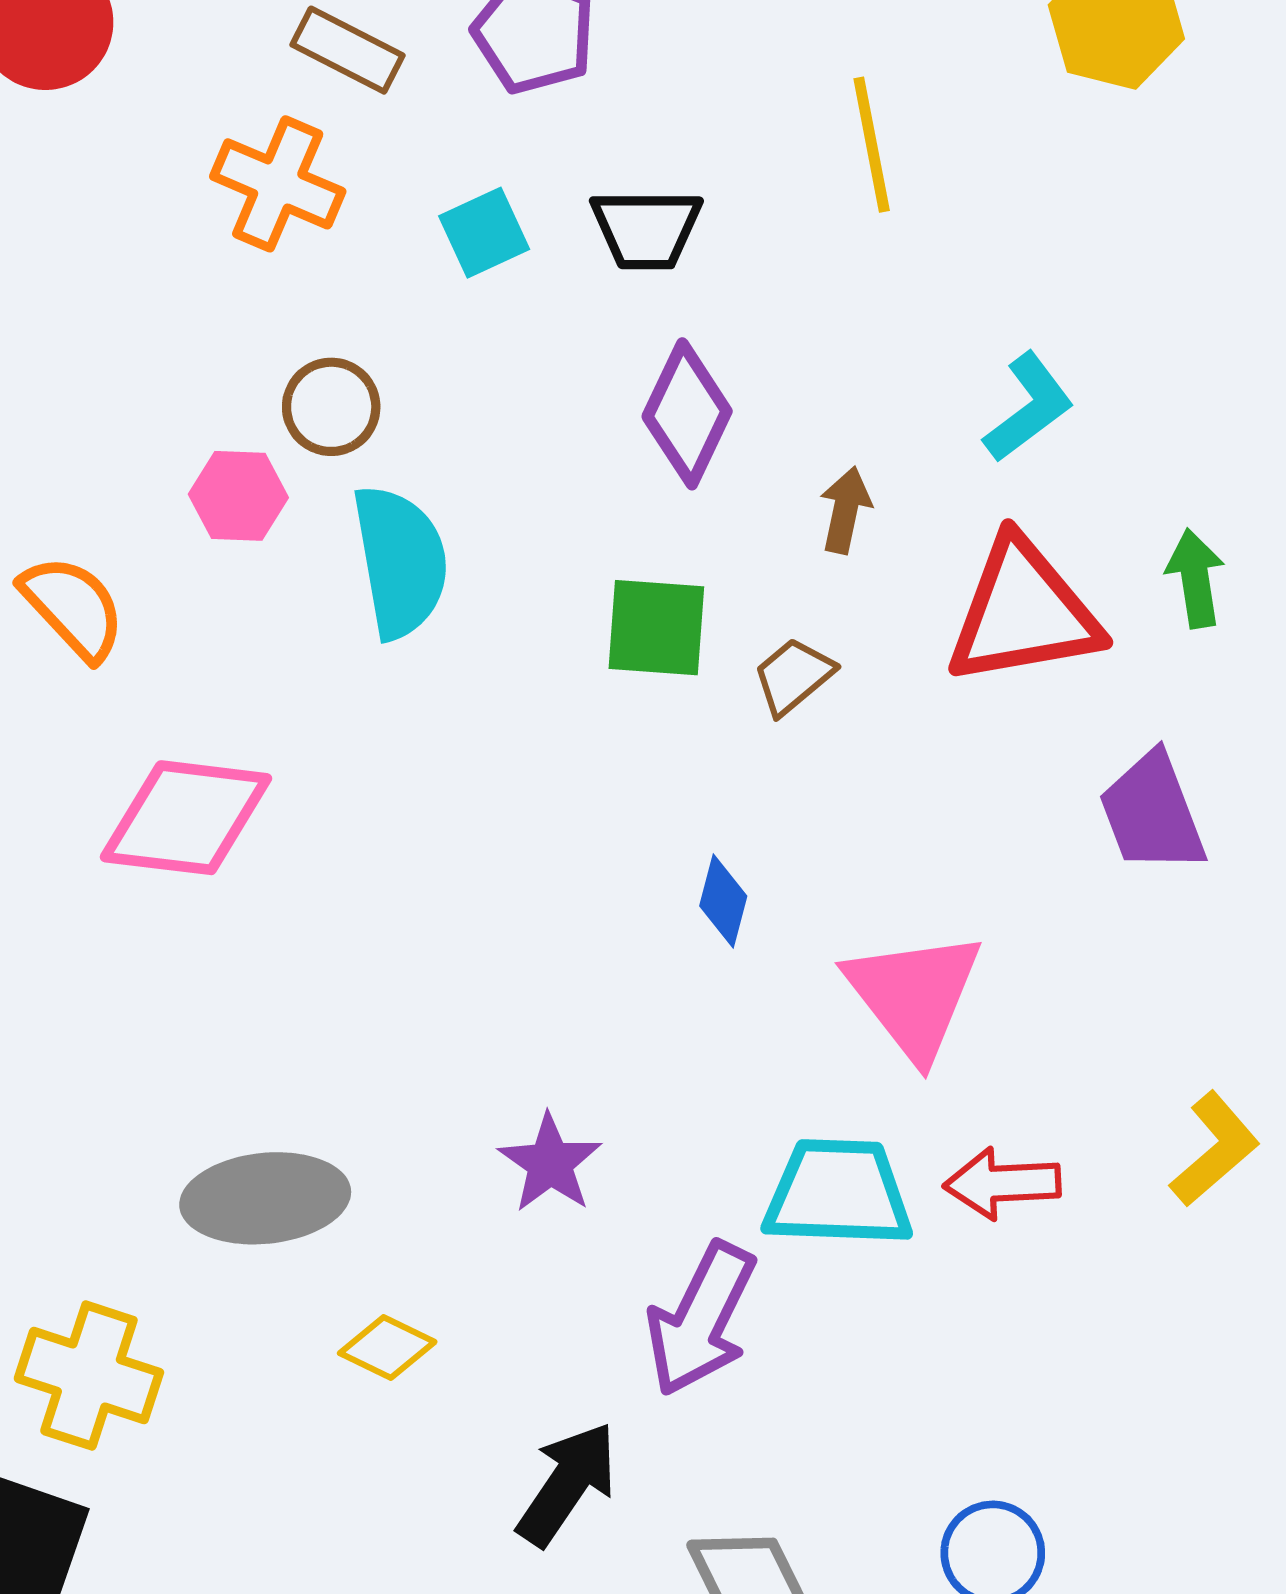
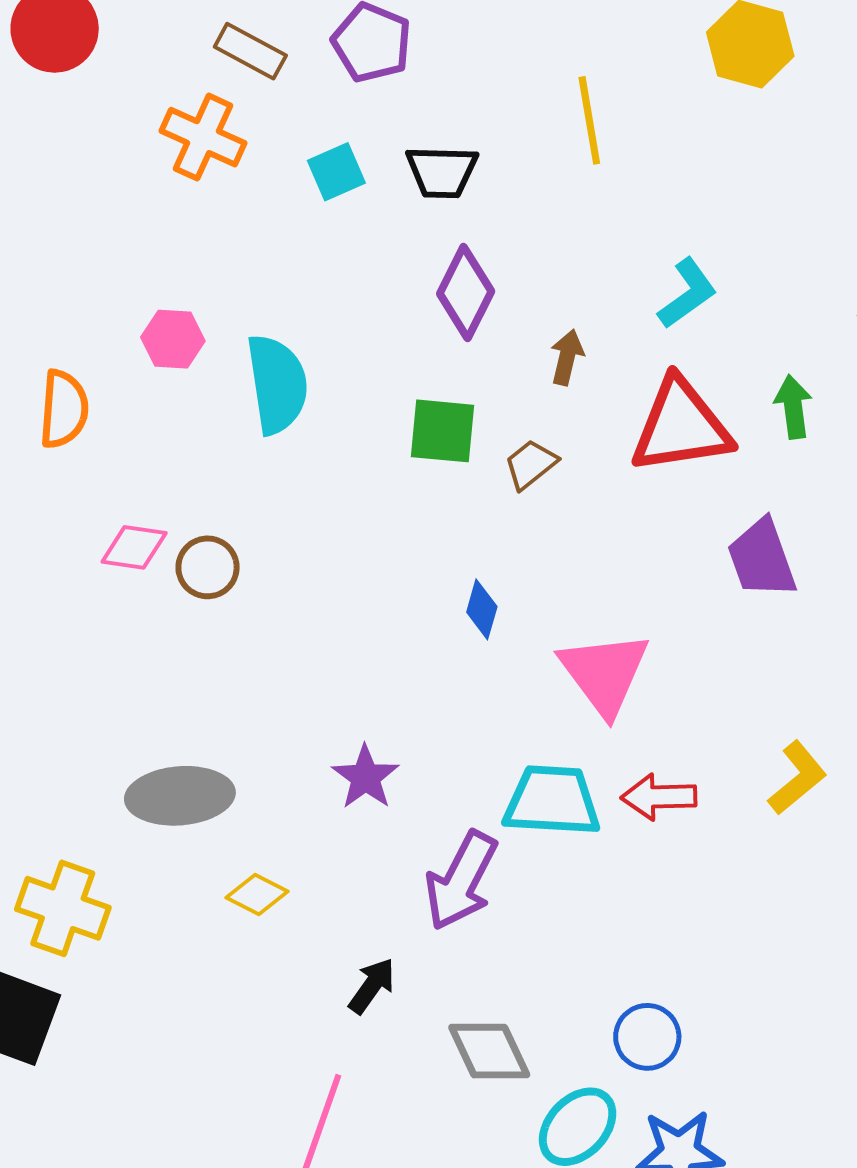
brown circle: (331, 407) -> (208, 567), moved
orange semicircle: (73, 607) -> (64, 409), turned 46
pink diamond: (186, 818) -> (134, 547), size x0.6
black arrow: (567, 1484) -> (372, 986), size x0.7

